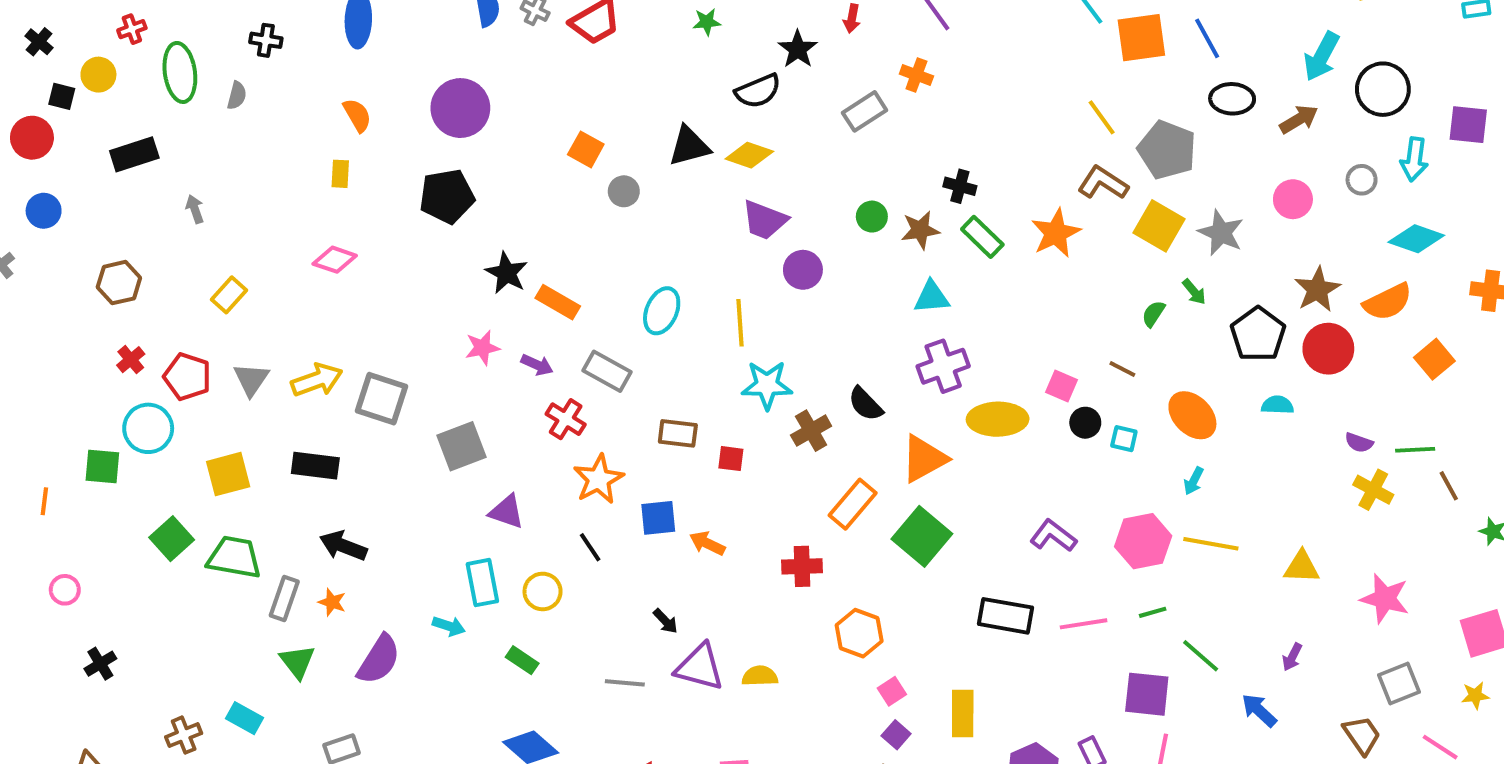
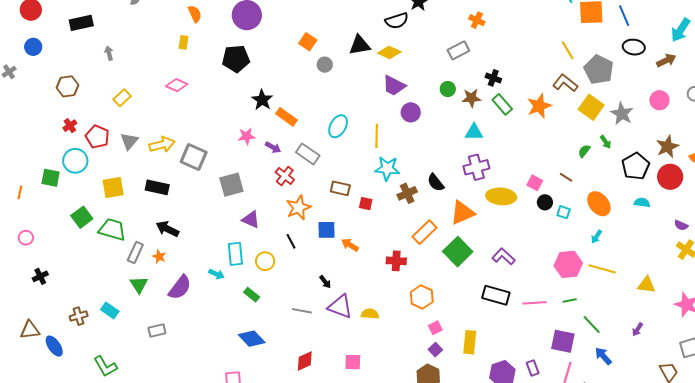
gray rectangle: (865, 111) -> (458, 50), moved
purple L-shape: (1053, 536) -> (504, 257), moved
blue arrow: (1259, 710) -> (603, 356), moved

